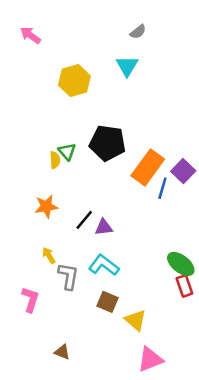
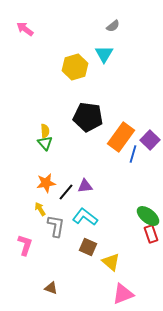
yellow hexagon: (74, 81) -> (75, 67), moved
green triangle: (67, 151) -> (45, 143), moved
orange star: (46, 207) -> (46, 183), moved
black line: (84, 220) -> (66, 192), moved

